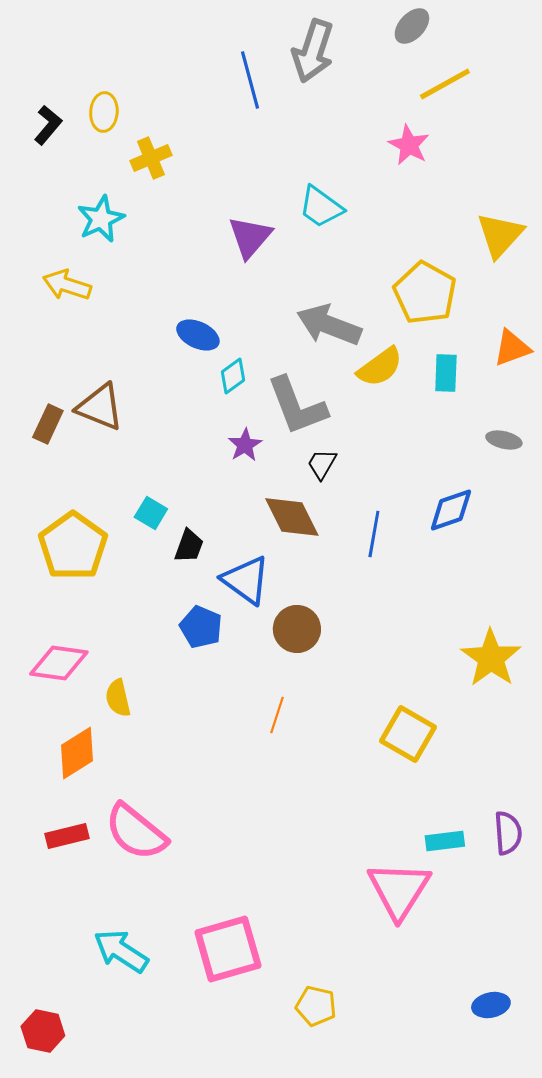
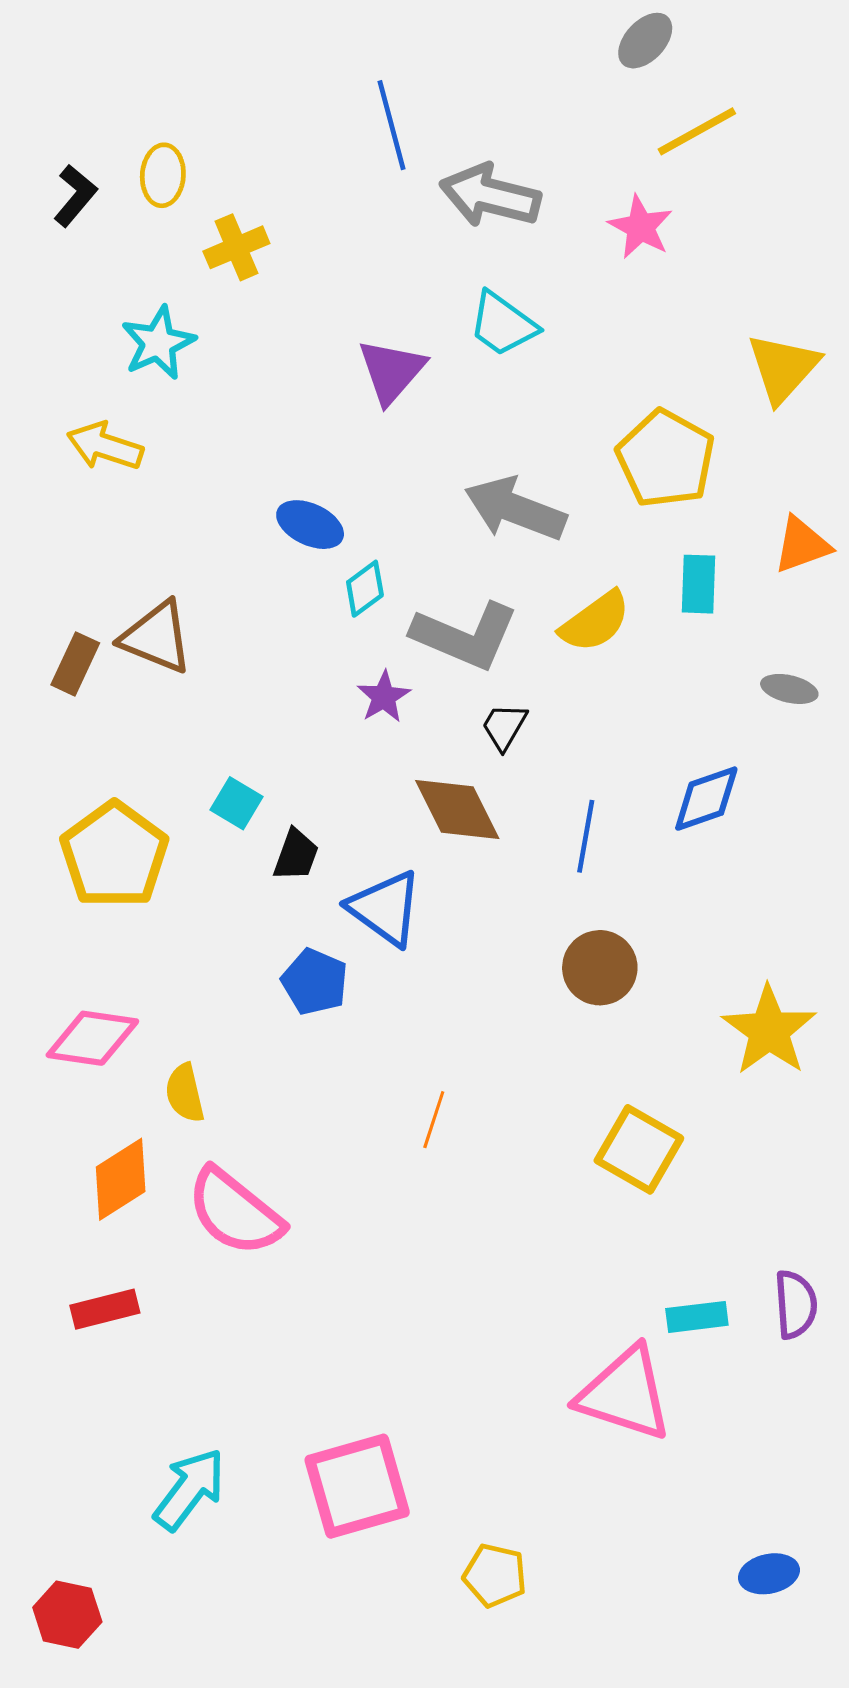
gray arrow: (313, 51) -> (490, 196), moved, turned 86
yellow semicircle: (380, 367) -> (595, 622), moved
gray L-shape: (297, 406) -> (465, 636), turned -46
brown circle: (297, 629) -> (600, 968), moved
pink semicircle: (136, 832) -> (235, 1212), moved
pink triangle: (399, 890) -> (625, 1394), turned -44
cyan arrow: (121, 951) -> (189, 1489), turned 94

